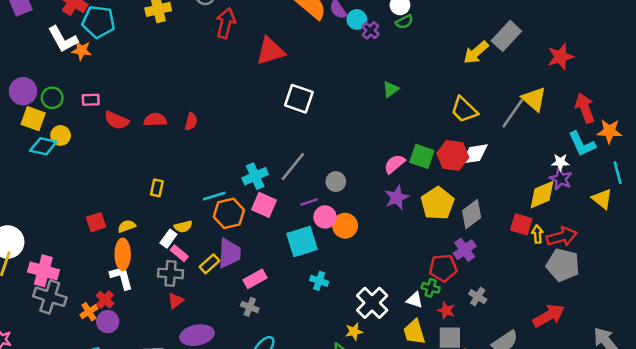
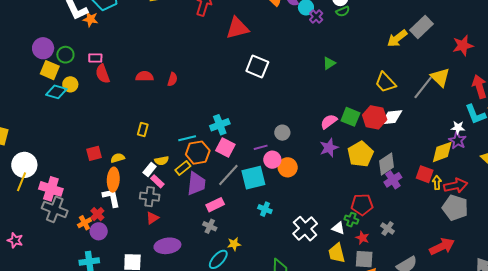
red semicircle: (117, 120) -> (103, 74), moved, turned 42
gray line: (293, 167) -> (228, 175), moved
purple cross: (465, 250) -> (393, 180), moved
yellow rectangle: (210, 264) -> (183, 168), moved
yellow star: (354, 332) -> (234, 244), moved

